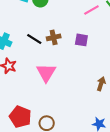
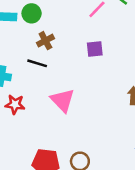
brown cross: (54, 37) -> (45, 41), moved

